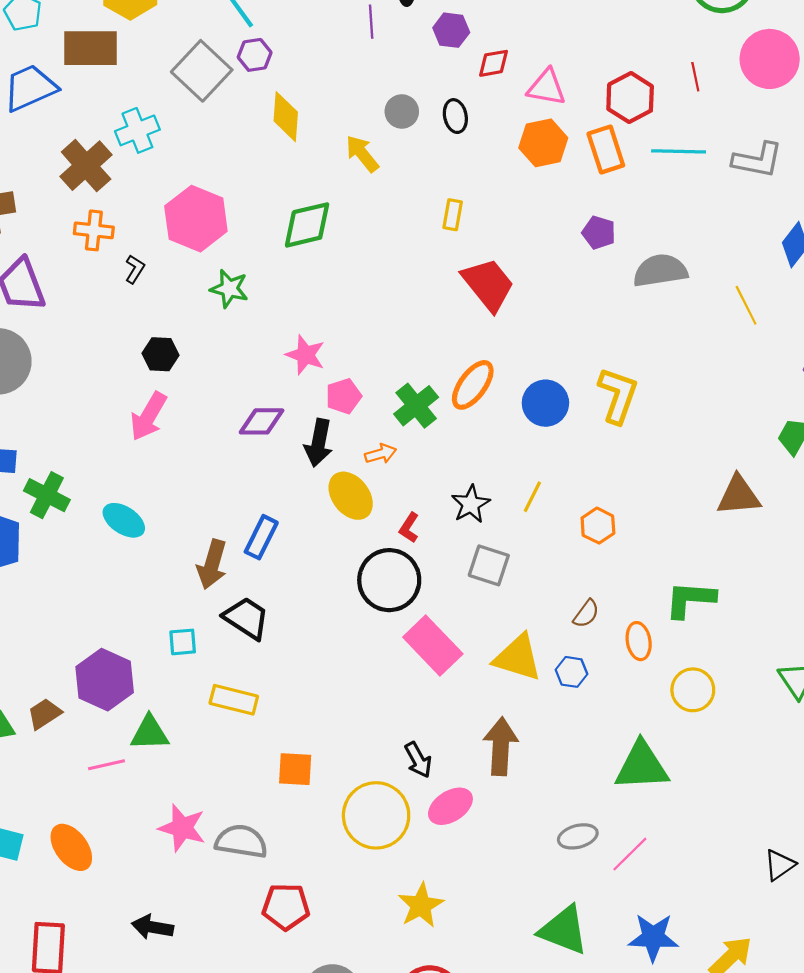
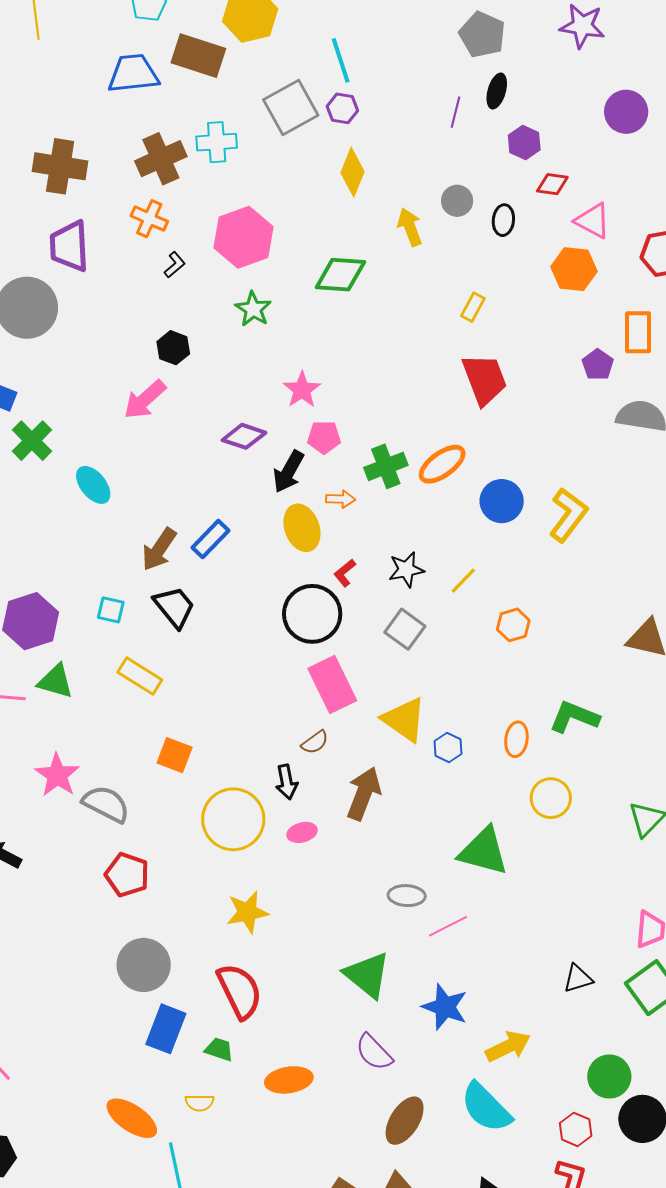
orange rectangle: (606, 149) -> (638, 332), moved
brown semicircle: (586, 614) -> (315, 742), moved
pink ellipse: (450, 806) -> (302, 832), size x0.7

